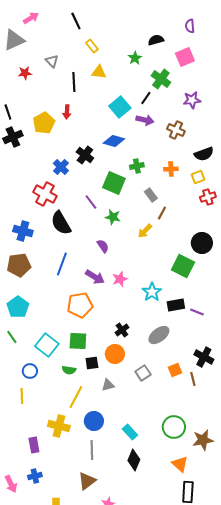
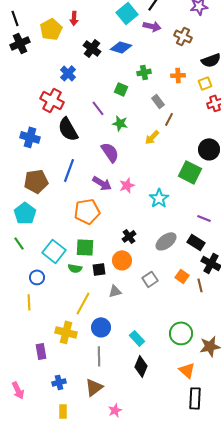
black cross: (85, 155) -> (92, 48), moved
green square: (114, 183) -> (121, 89), size x0.6
purple semicircle: (103, 246) -> (110, 152), size x1.5
brown pentagon: (19, 265) -> (36, 181), moved
black rectangle: (176, 305) -> (196, 242), moved, turned 42
green semicircle: (69, 370) -> (75, 268), moved
orange square: (175, 370) -> (182, 276), turned -32
blue cross: (35, 476) -> (59, 382), moved

